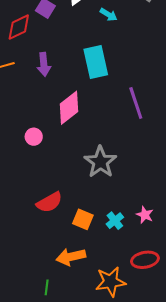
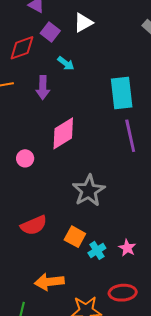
cyan arrow: (109, 15) -> (66, 63), moved
cyan rectangle: (96, 62) -> (122, 93), moved
orange square: (83, 219) -> (75, 237), moved

